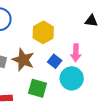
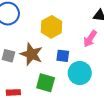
pink arrow: (76, 53) -> (90, 39), moved, turned 30
blue square: (55, 61) -> (63, 56), turned -32

